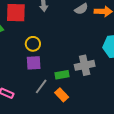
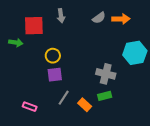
gray cross: (85, 65) -> (106, 74), turned 30
green rectangle: (62, 75) -> (105, 96), moved

